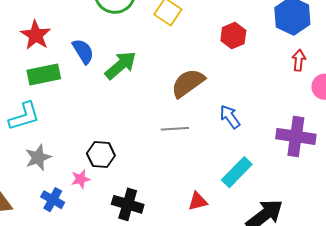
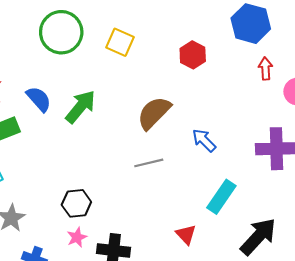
pink star: (81, 179) -> (77, 237), moved
red triangle: (198, 201) -> (186, 234), turned -50

